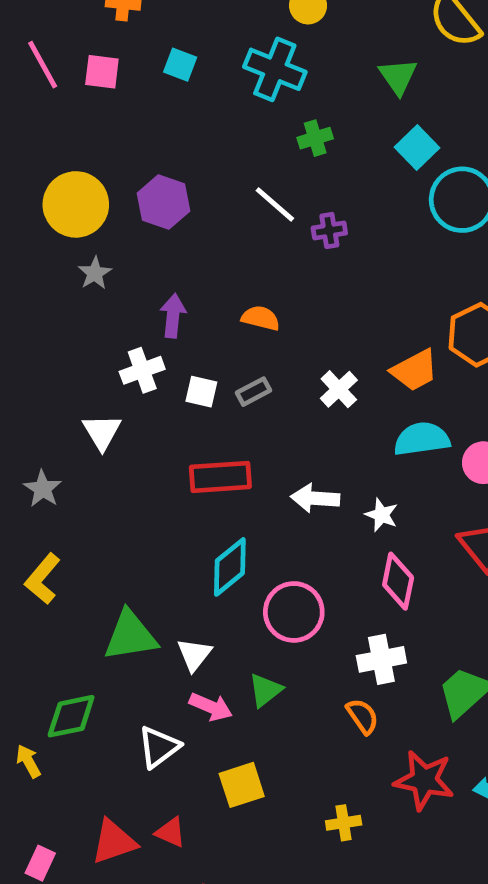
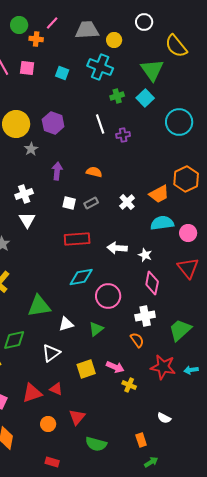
cyan square: (180, 65) -> (62, 73), moved
green triangle: (398, 76) -> (152, 70), size x1.4
cyan square: (417, 148) -> (145, 98), moved
white line: (275, 204) -> (100, 124), turned 30
gray star: (95, 273) -> (31, 149), moved
white cross: (142, 370) -> (24, 194), moved
cyan diamond: (230, 567) -> (81, 277), turned 30
white triangle: (194, 655) -> (66, 324), moved, turned 35
pink arrow: (211, 707) -> (115, 367), moved
yellow cross: (344, 823) -> (129, 385), turned 32

